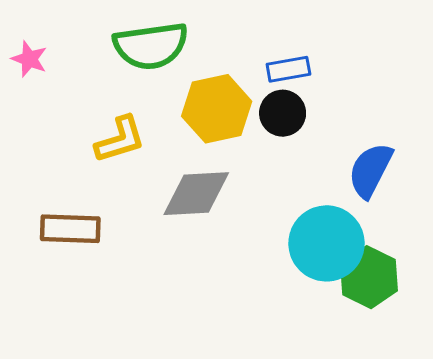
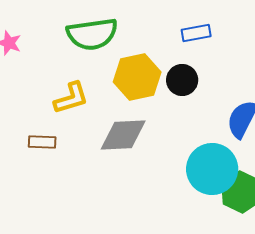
blue rectangle: (288, 69) -> (196, 33), moved
brown rectangle: (70, 229) -> (42, 142), moved, size x0.7

